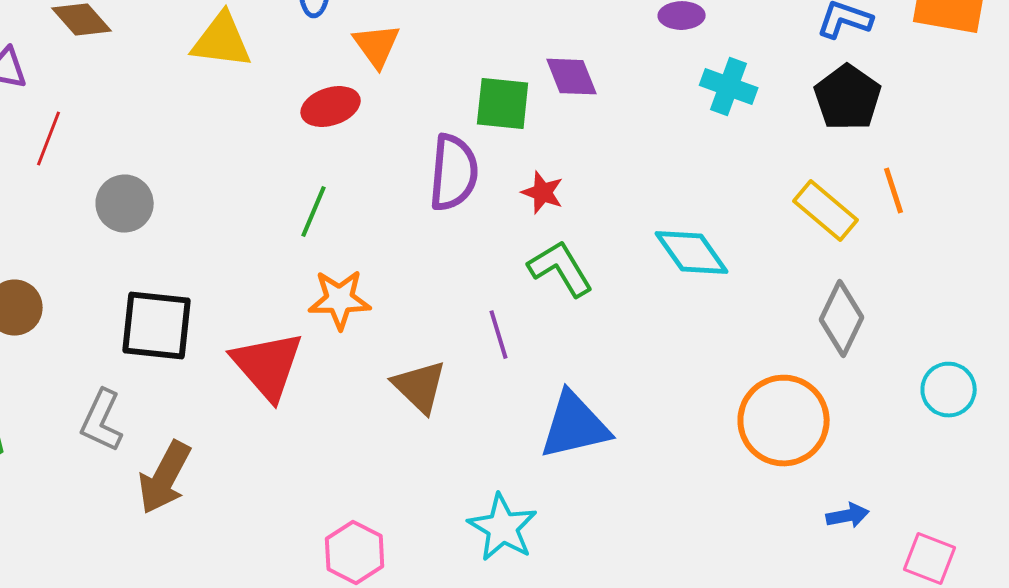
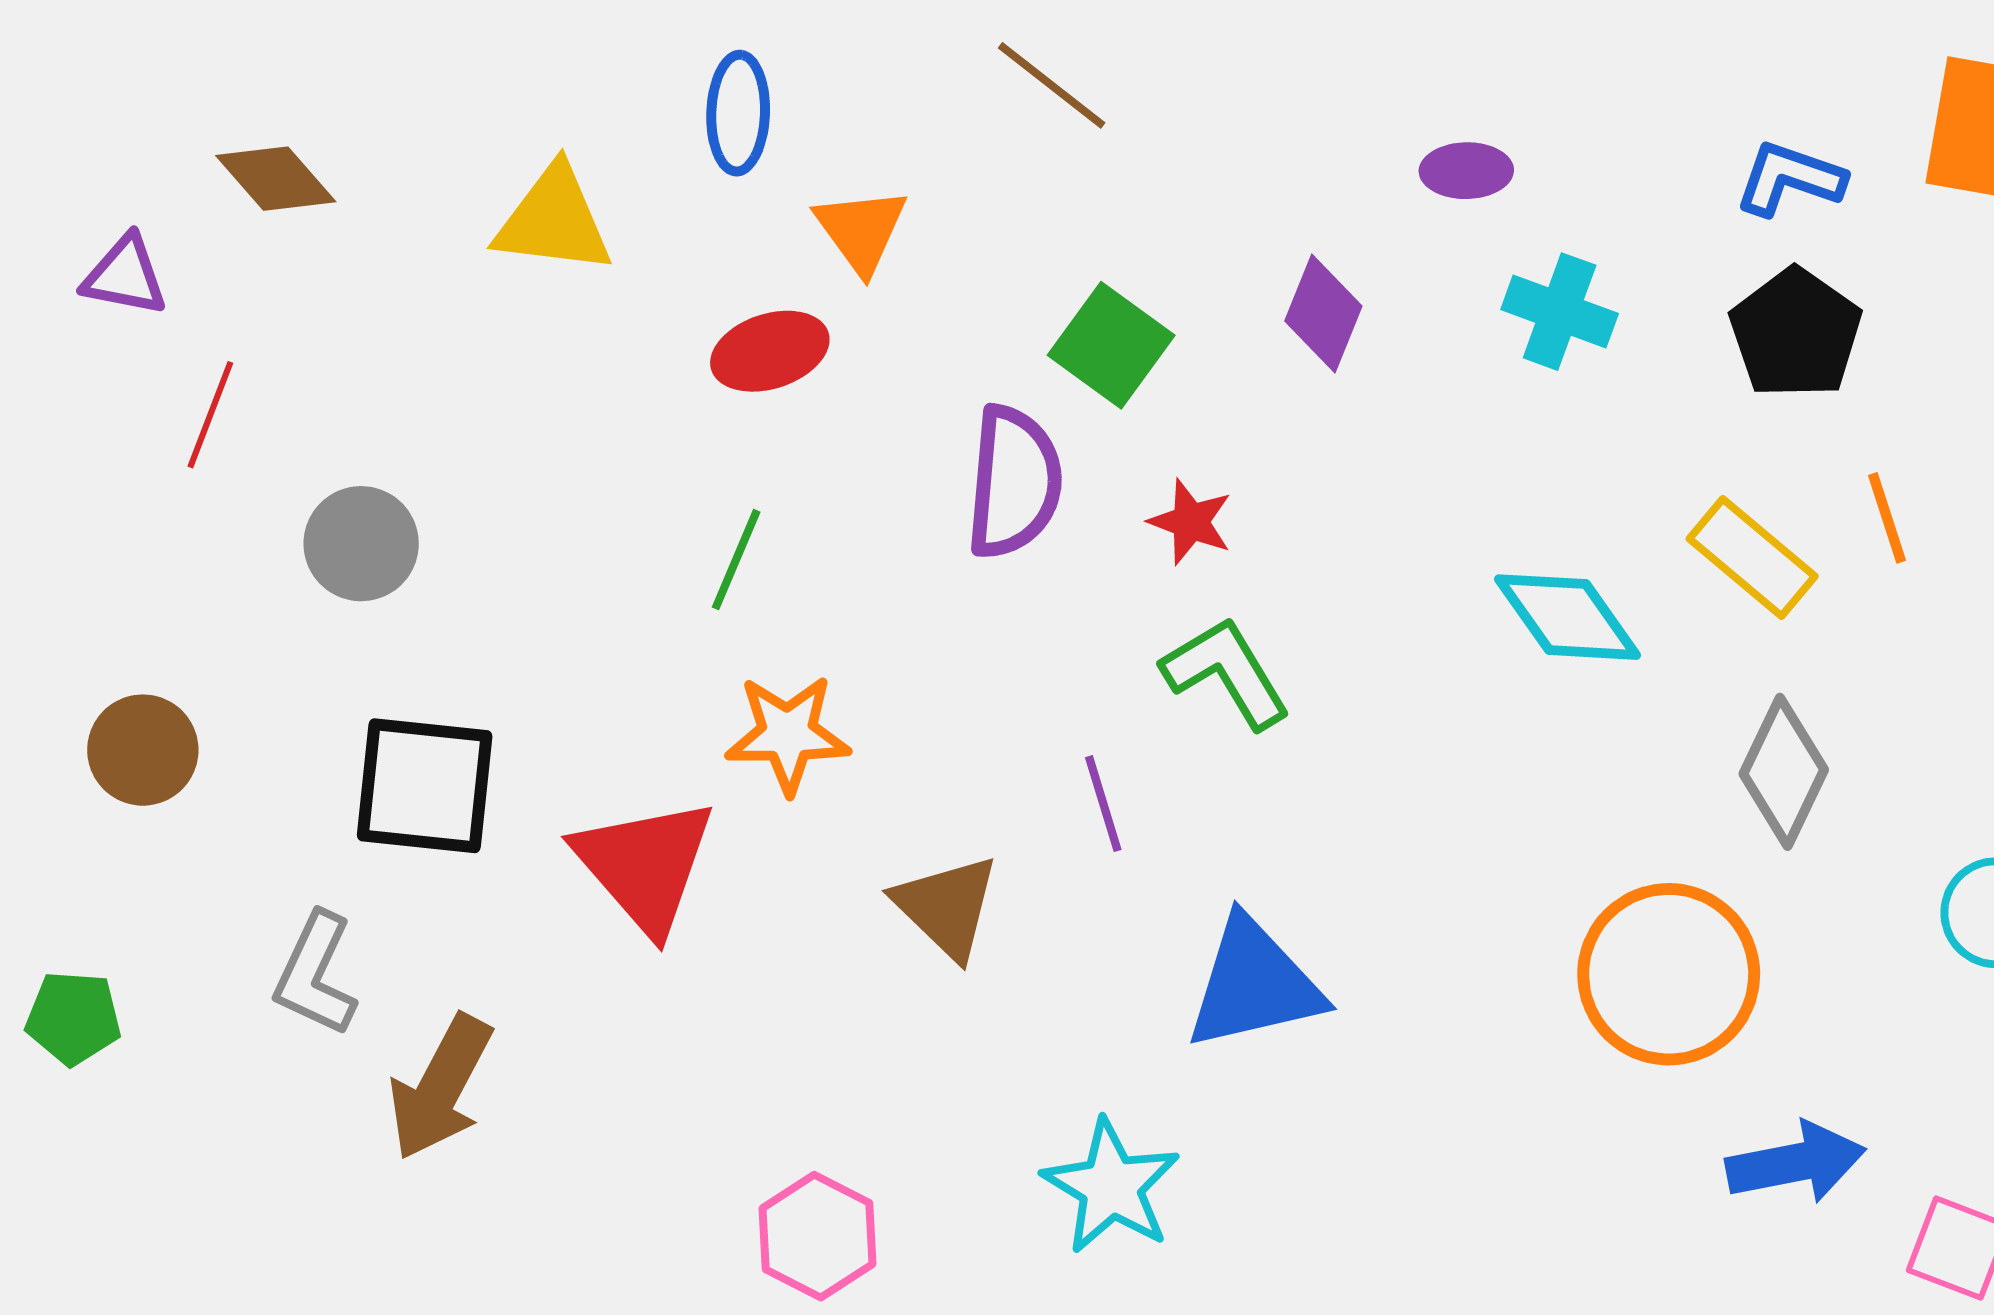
purple diamond: (572, 77) -> (1323, 313), moved, turned 44
green square: (503, 104) -> (1111, 345), turned 30
cyan diamond: (692, 253) -> (1568, 617), moved
blue arrow: (848, 516) -> (1796, 1163), size x1.6

